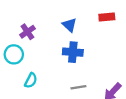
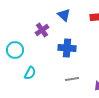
blue triangle: (69, 25) -> (64, 15), moved
purple cross: (27, 32) -> (42, 30), moved

